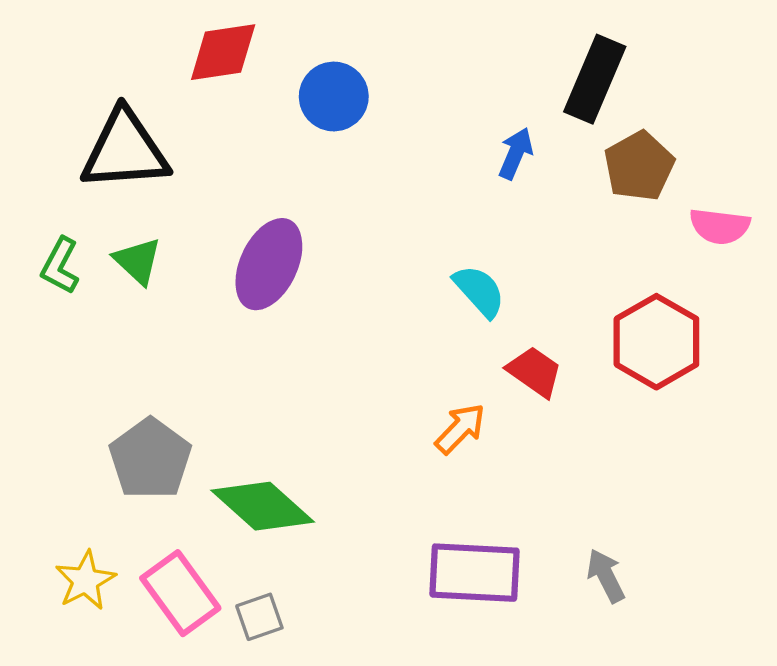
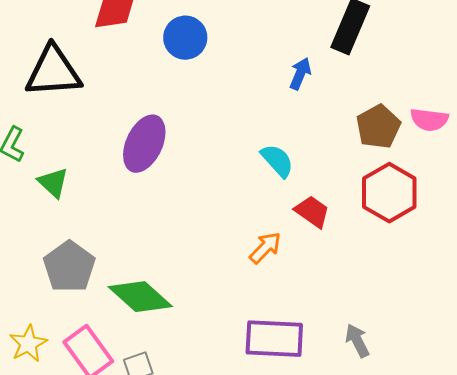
brown pentagon: (639, 166) -> (378, 127), moved
green triangle: (138, 261) -> (53, 183), moved

